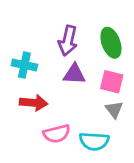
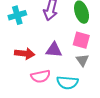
cyan cross: (24, 65) -> (17, 15), moved, turned -30
purple triangle: (74, 74) -> (54, 50), moved

